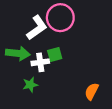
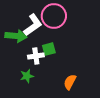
green arrow: (18, 53) -> (16, 36), moved
orange semicircle: (92, 91) -> (70, 82), moved

